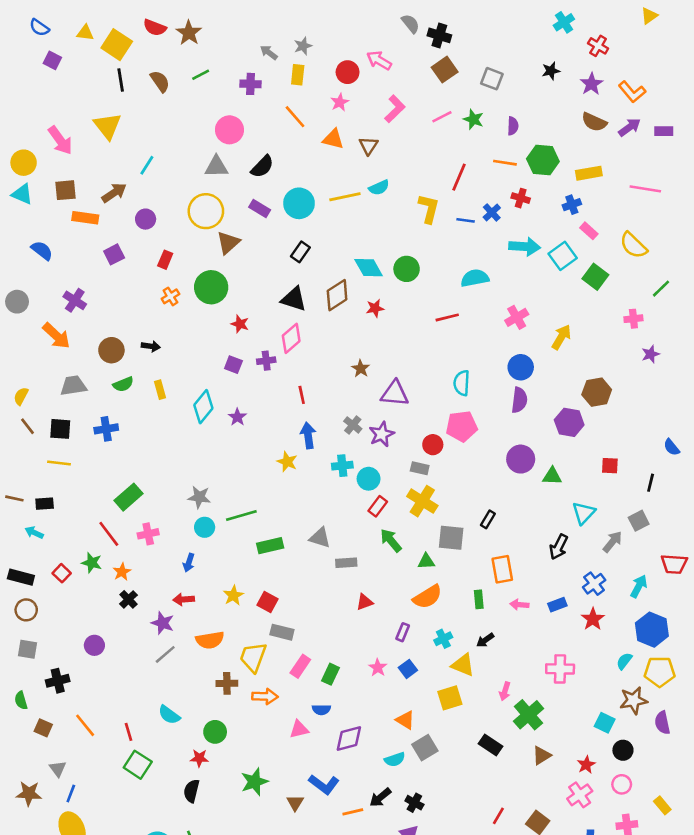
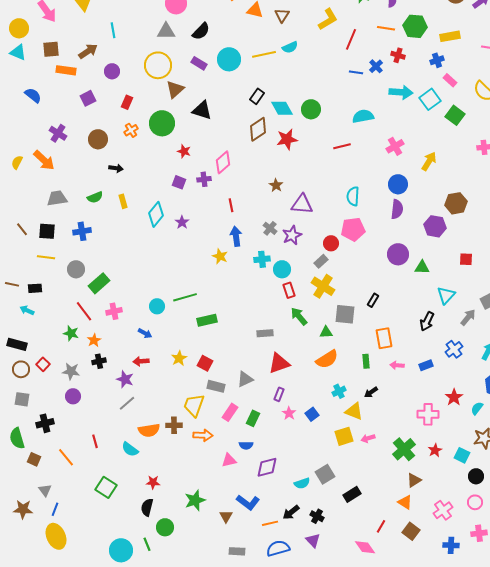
cyan line: (147, 165) -> (113, 30), turned -42
yellow L-shape: (429, 209) -> (328, 19), moved, turned 45
black rectangle: (300, 252) -> (257, 96), moved
black triangle: (294, 299) -> (202, 110), moved
gray circle: (17, 302) -> (76, 269), moved
red star: (375, 308) -> (287, 139), size x1.5
brown circle: (111, 350) -> (98, 139), moved
yellow semicircle: (21, 396) -> (17, 162), moved
gray rectangle: (420, 468) -> (321, 261), turned -56
gray star: (199, 497) -> (71, 371), moved
red rectangle: (378, 506) -> (289, 290), turned -56
gray triangle: (320, 538) -> (245, 379), moved, turned -42
blue arrow: (189, 563) -> (145, 333), turned -80
red square: (62, 573) -> (43, 364), moved
black cross: (129, 599) -> (99, 361), turned 32
red triangle: (365, 602) -> (279, 363), size x1.6
red star: (593, 619) -> (454, 397), moved
purple rectangle: (403, 632) -> (279, 394), moved
orange semicircle: (210, 640) -> (149, 430), moved
pink arrow: (505, 691) -> (368, 438), moved, turned 56
green semicircle: (21, 700) -> (17, 438), size x1.5
orange triangle: (405, 720) -> (405, 502), moved
red line: (129, 732) -> (95, 441), moved
green circle: (215, 732) -> (165, 527), moved
black rectangle: (491, 745) -> (352, 494), moved, turned -66
red star: (586, 765) -> (435, 450), moved

